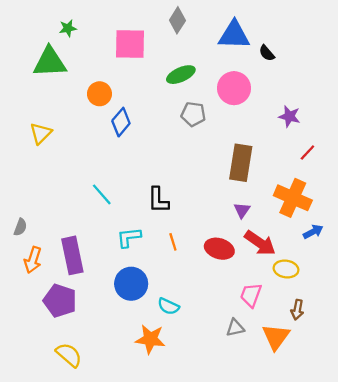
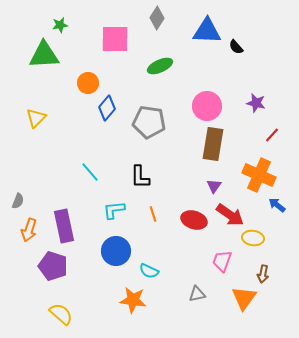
pink circle: (234, 88) -> (207, 106), moved
gray pentagon: (193, 114) -> (149, 122), moved, size x1.5
blue arrow: (313, 232) -> (277, 205), turned -114
gray triangle: (235, 328) -> (197, 294), moved

